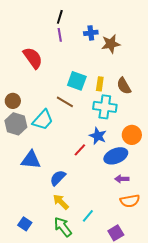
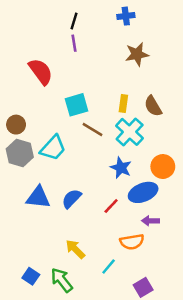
blue cross: (91, 33) -> (126, 16), moved
cyan square: (77, 81) -> (76, 105), moved, turned -36
brown line: (65, 102) -> (93, 130), moved
cyan cross: (105, 107) -> (130, 132), turned 35
red line: (80, 150) -> (111, 206), moved
blue semicircle: (58, 178) -> (72, 199), moved
orange semicircle: (130, 201) -> (132, 242), moved
green arrow: (63, 227) -> (62, 280), moved

